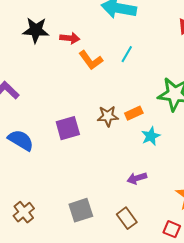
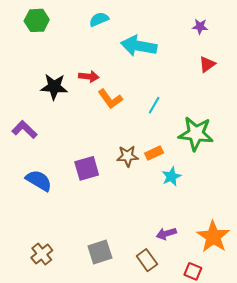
black star: (36, 30) -> (54, 87), moved
cyan line: (127, 54) -> (154, 105), moved
purple arrow: (137, 178) -> (166, 234), moved

